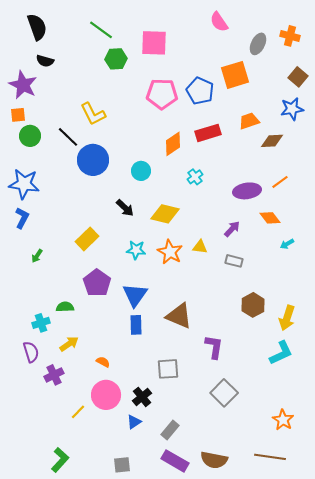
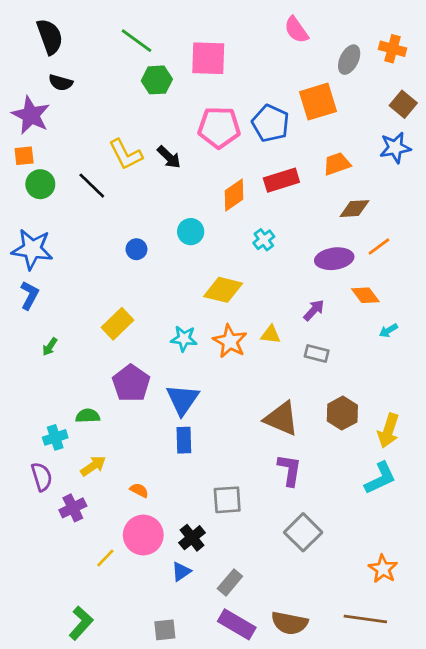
brown diamond: (272, 141) -> (355, 209), moved
blue circle: (93, 160) -> (136, 249), moved, size x0.5
black arrow: (125, 208) -> (169, 157), moved
brown triangle: (179, 316) -> (281, 419), moved

